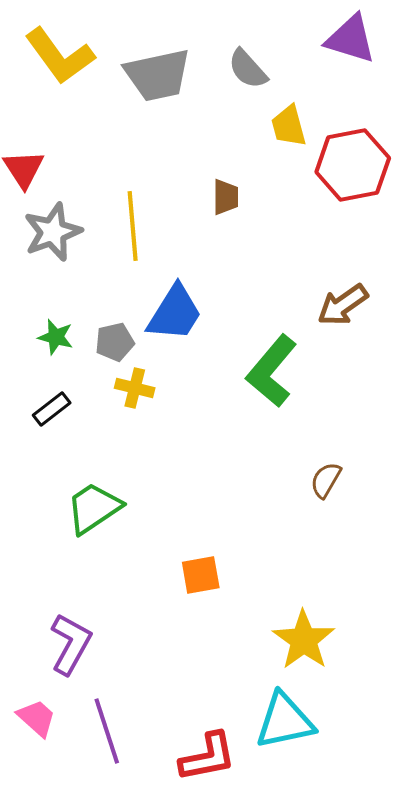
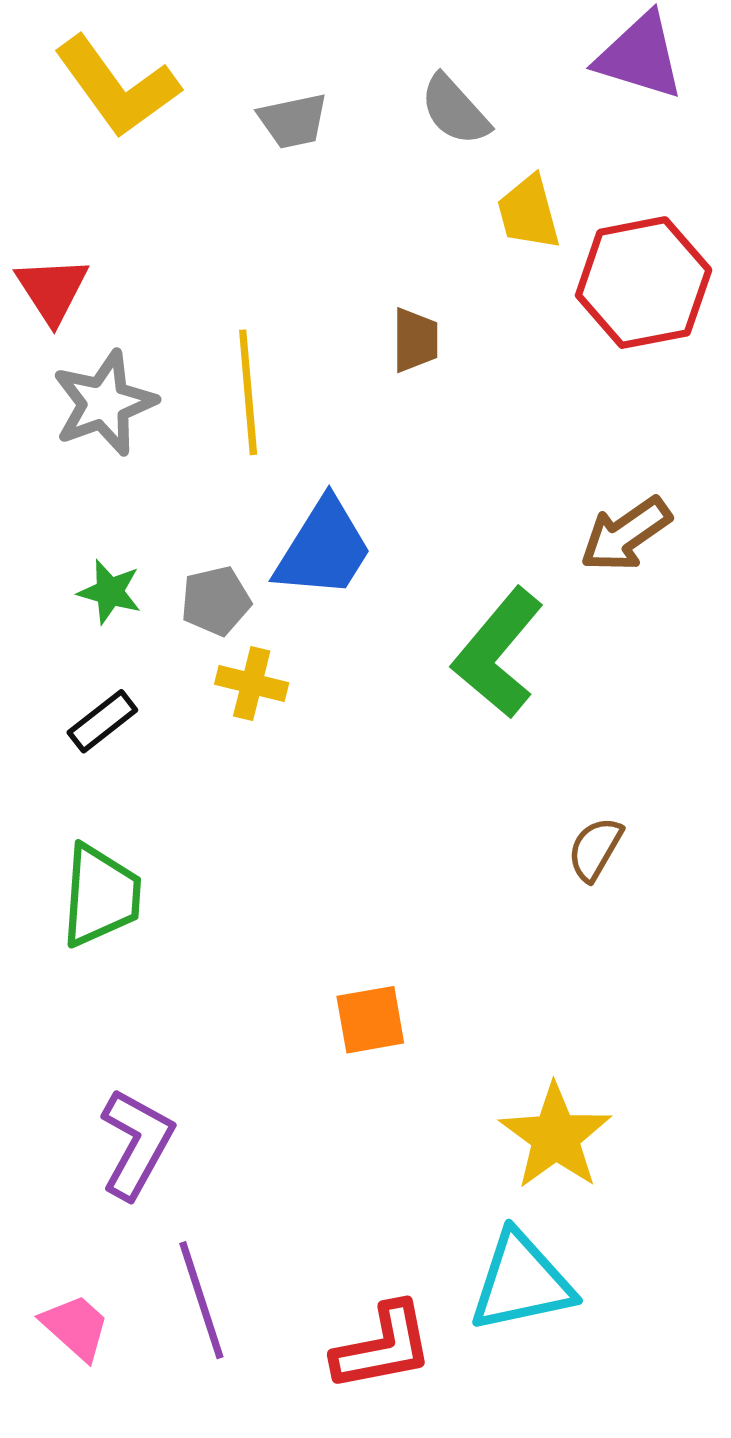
gray trapezoid: (158, 75) -> (293, 121), size x0.6
green trapezoid: (94, 508) -> (101, 896), moved, turned 128
pink trapezoid: (37, 718) -> (75, 1327), moved

